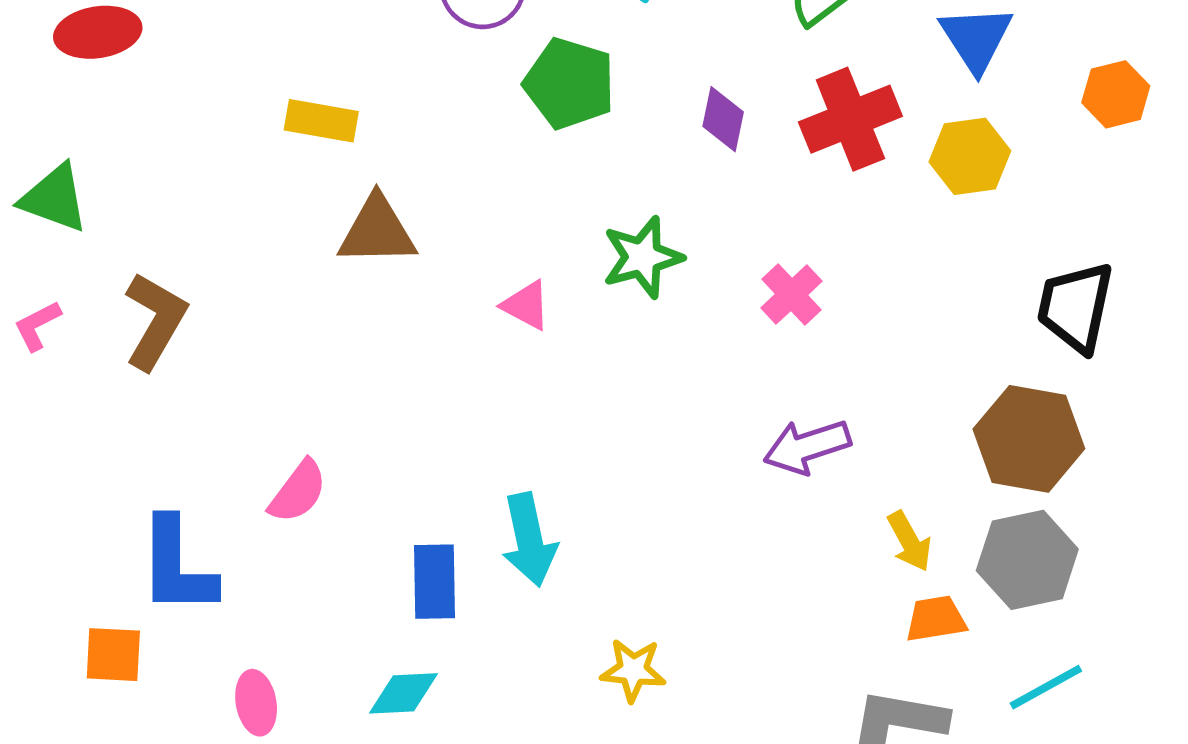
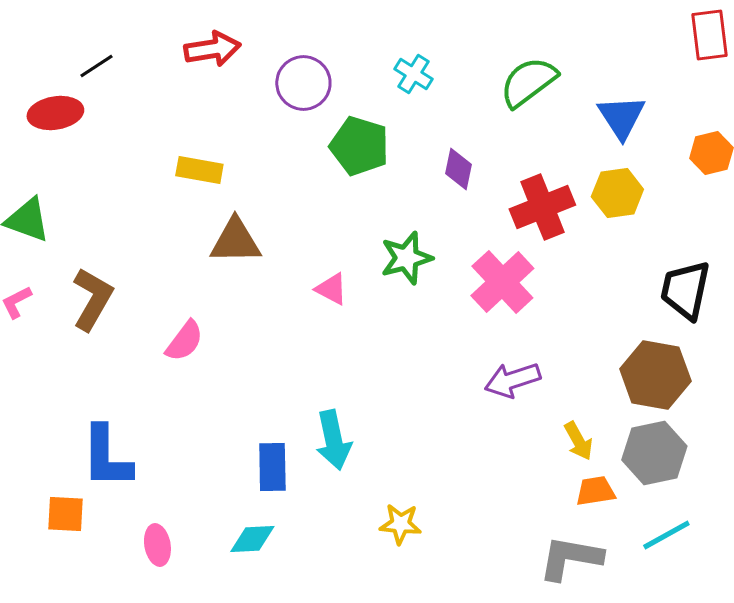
red cross: (850, 119) -> (542, 207), moved
pink cross: (791, 295) -> (502, 282), size x1.6
pink semicircle: (298, 492) -> (184, 341), moved

